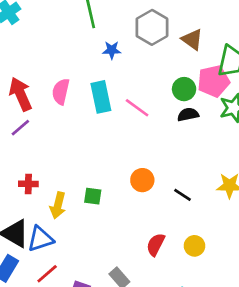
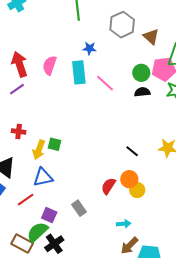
blue star: (112, 50) -> (90, 48), moved
orange circle: (142, 180) -> (129, 179), moved
green square: (93, 196) -> (54, 144), moved
blue triangle: (40, 239) -> (43, 177), moved

